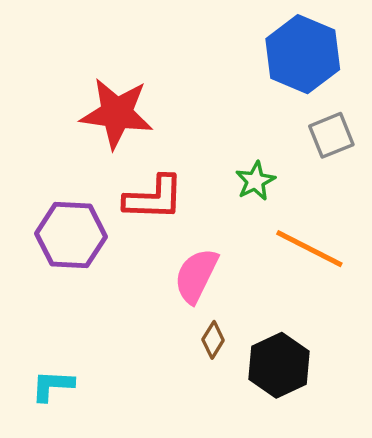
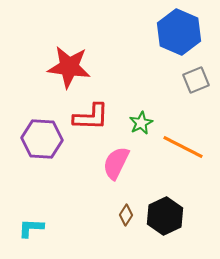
green star: (255, 181) -> (141, 123), moved
brown diamond: (213, 340) -> (126, 215), moved

